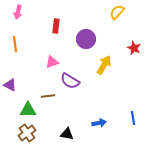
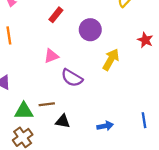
red rectangle: (56, 26) -> (56, 15), turned 32
brown line: (48, 96) -> (47, 104), moved
black triangle: (67, 134) -> (63, 121), moved

